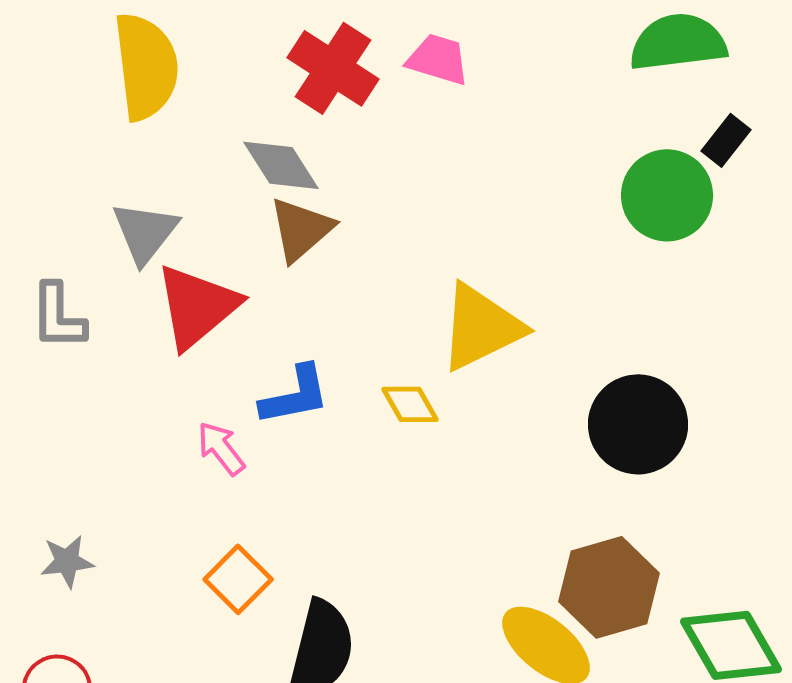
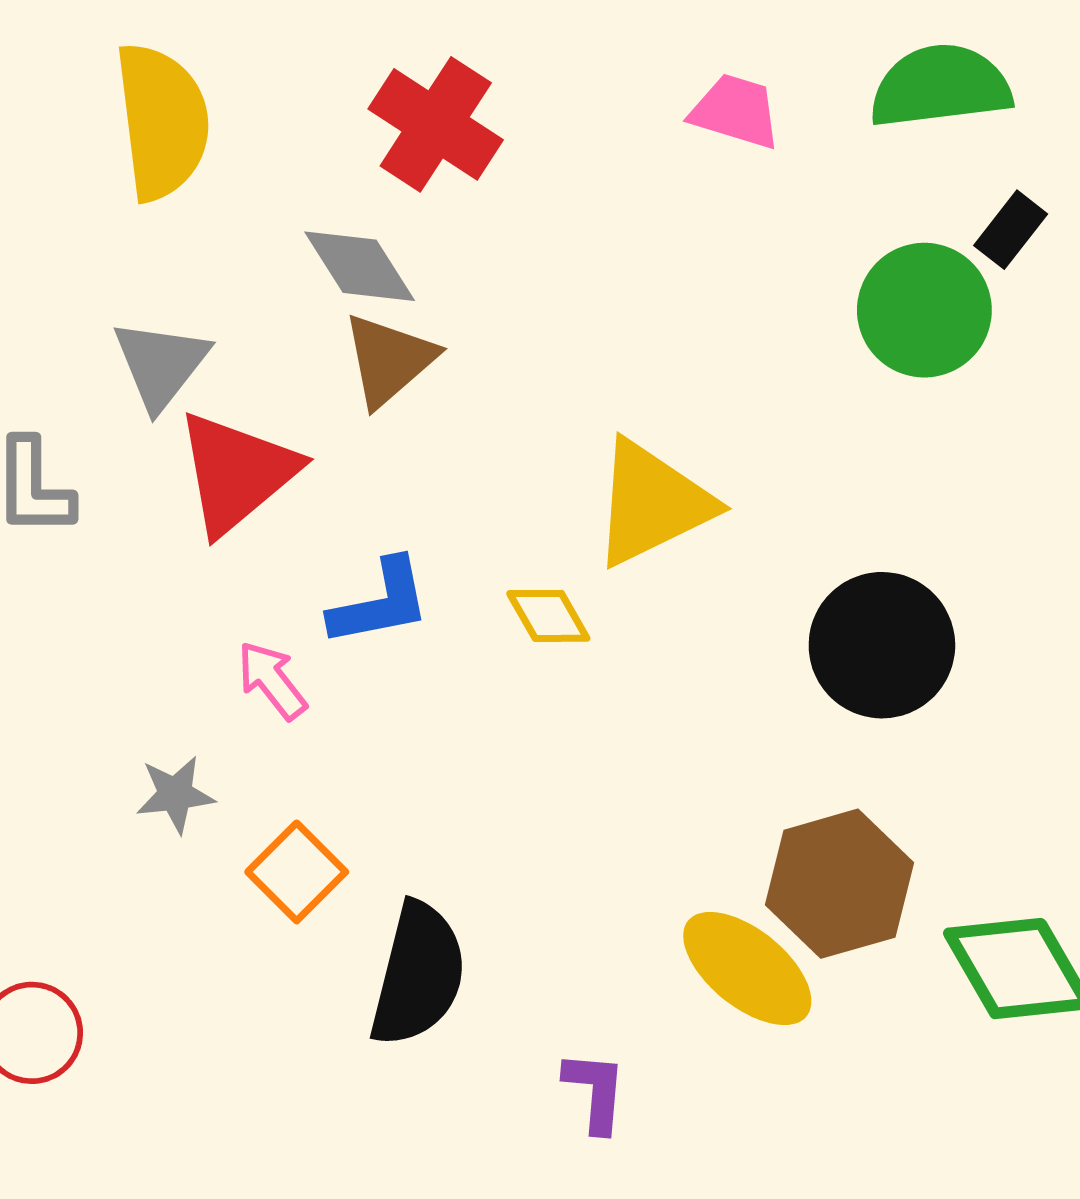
pink trapezoid: (438, 59) -> (736, 111), moved
gray star: (67, 561) -> (175, 794), moved

